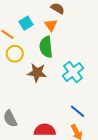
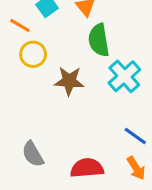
green semicircle: (46, 47) -> (99, 40), moved

